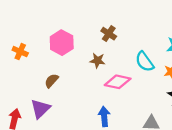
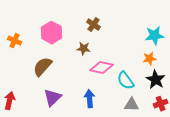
cyan semicircle: (145, 62) -> (126, 81), moved
brown semicircle: (52, 81) -> (43, 67), size x1.5
purple triangle: (40, 109) -> (53, 98), moved

